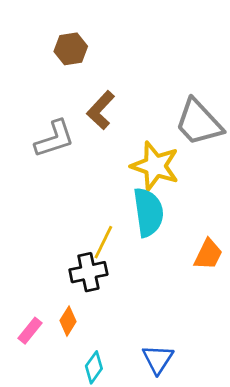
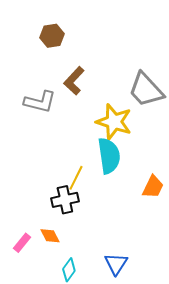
gray L-shape: (54, 139) -> (40, 102), turned 32
orange diamond: (68, 321) -> (50, 236), turned -60

